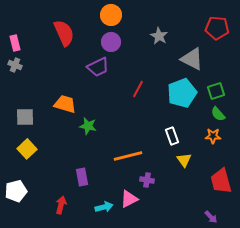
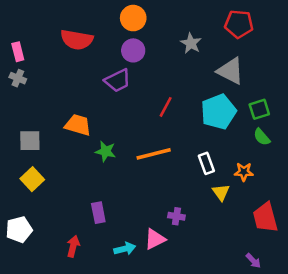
red pentagon: (217, 28) -> (239, 24), moved
red semicircle: (64, 33) -> (77, 40), turned 124
orange star: (213, 136) -> (244, 172), moved
orange line: (128, 156) -> (154, 154), moved

